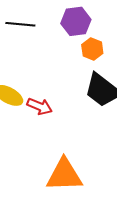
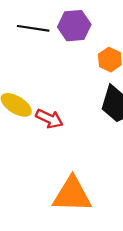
purple hexagon: (76, 21) -> (74, 26), moved

